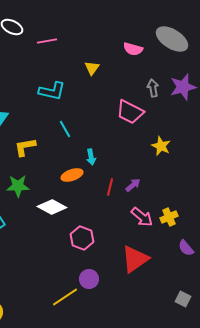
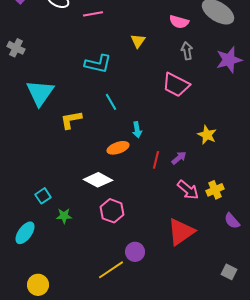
gray arrow: (153, 88) -> (187, 51), moved
yellow star: (161, 146) -> (207, 135), moved
green star: (18, 186) -> (64, 216), moved, size x0.7
pink hexagon: (82, 238) -> (112, 211), moved

